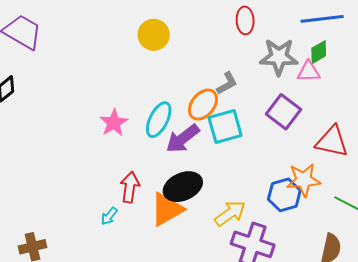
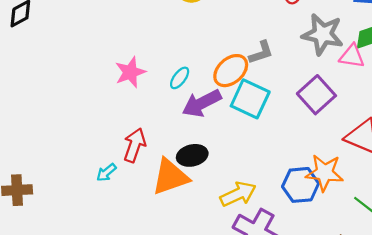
cyan ellipse: (159, 120) -> (180, 78), size x0.6
cyan square: (225, 127) -> (250, 99), turned 30
black ellipse: (183, 187) -> (192, 155), size x0.7

